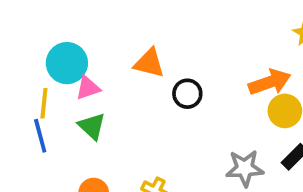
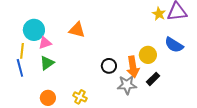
orange arrow: (270, 82) -> (133, 67), moved, turned 100
black circle: (187, 94) -> (109, 66), moved
green triangle: (92, 126) -> (47, 63), turned 42

